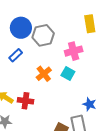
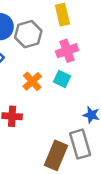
yellow rectangle: (90, 24) -> (62, 15), moved

